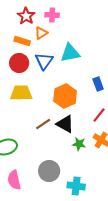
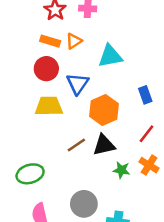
orange triangle: (41, 33) -> (74, 41), moved
blue triangle: (44, 61) -> (78, 84), moved
black triangle: (65, 124) -> (104, 145), turned -42

